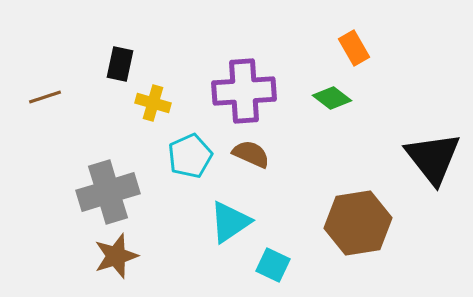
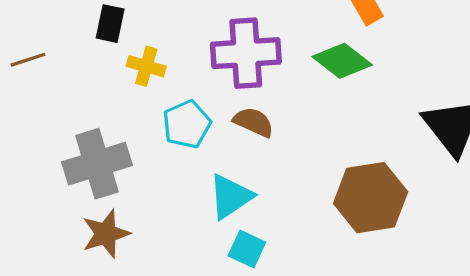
green diamond: (332, 98) -> (342, 61), size x1.4
cyan square: (273, 265) -> (247, 249), moved

